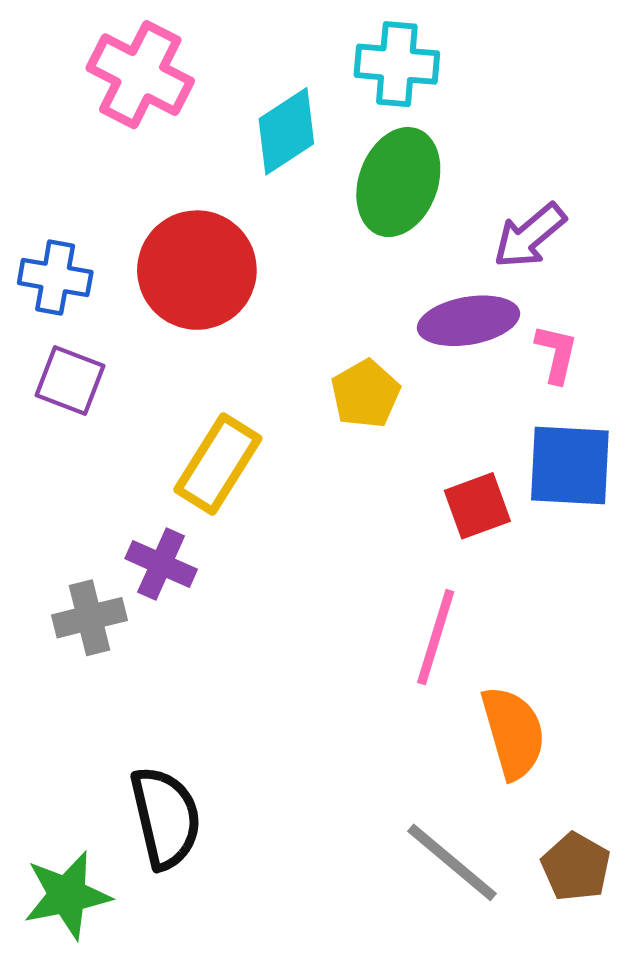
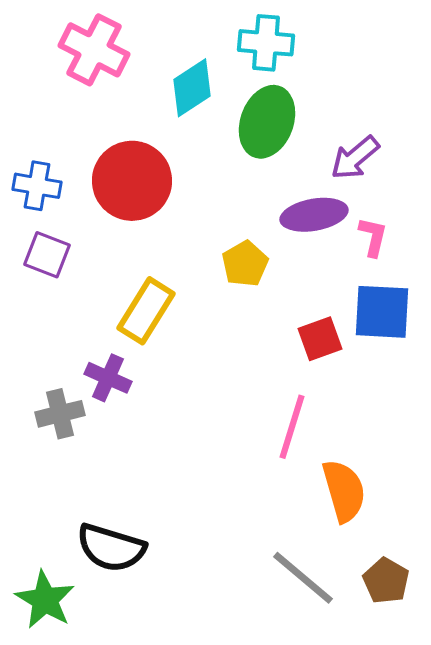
black semicircle: (166, 818) -> (111, 548), turned 120
green star: (67, 895) -> (45, 600), turned -30

